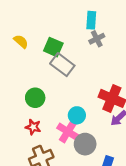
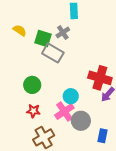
gray cross: (97, 39) -> (63, 32), moved
yellow semicircle: (21, 41) -> (20, 30), moved
pink cross: (68, 132) -> (64, 111), turned 30

